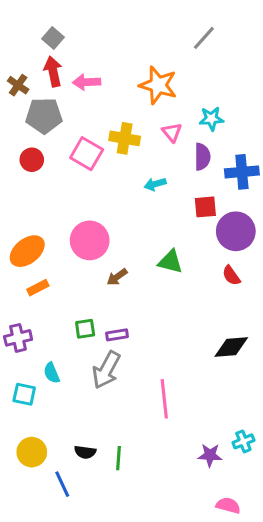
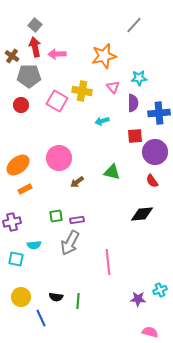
orange star: (158, 85) -> (104, 56), turned -30
black diamond: (231, 347) -> (142, 214), moved
cyan semicircle: (52, 373) -> (34, 245), turned -72

